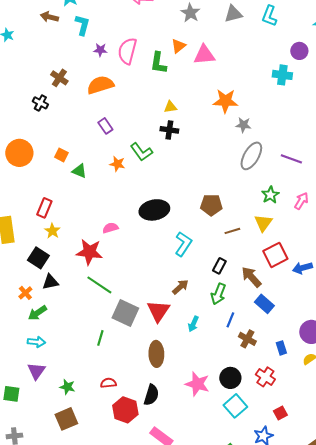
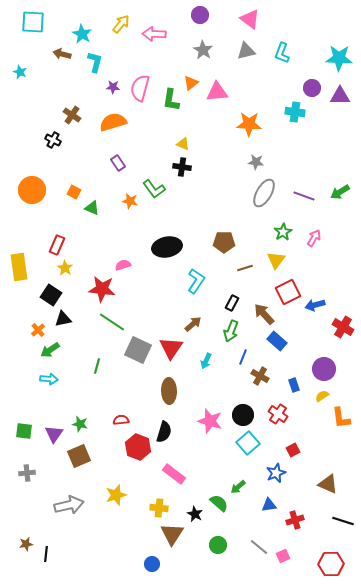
orange star: (225, 101) -> (249, 124), moved
yellow triangle: (170, 107) -> (183, 144), turned 32
green line: (100, 338) -> (97, 366), moved
purple triangle: (36, 371) -> (54, 434), moved

